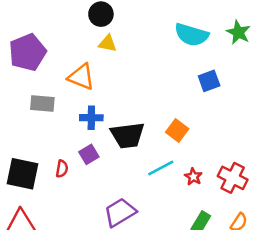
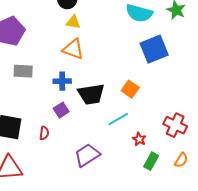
orange triangle: (81, 77) -> (73, 49), moved
blue square: (209, 81) -> (154, 49), size x1.6
red semicircle: (62, 169) -> (44, 133), moved
red star: (193, 177) -> (139, 139), moved

